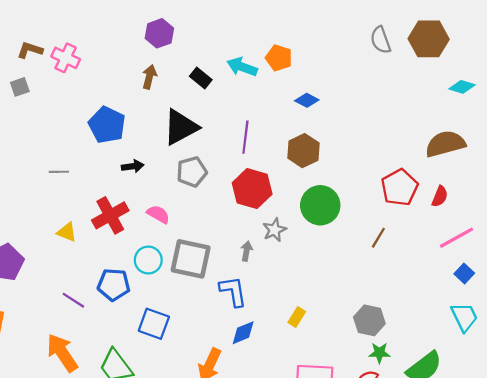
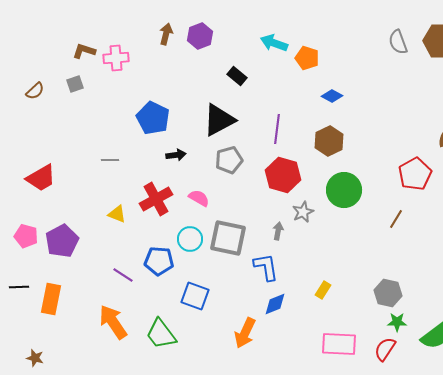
pink cross: (66, 58) -> (116, 58), turned -30
cyan arrow: (242, 67) -> (274, 43), moved
brown arrow: (149, 77) -> (166, 34), moved

